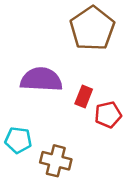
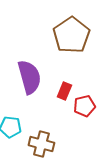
purple semicircle: (41, 79) -> (29, 77), turned 72

